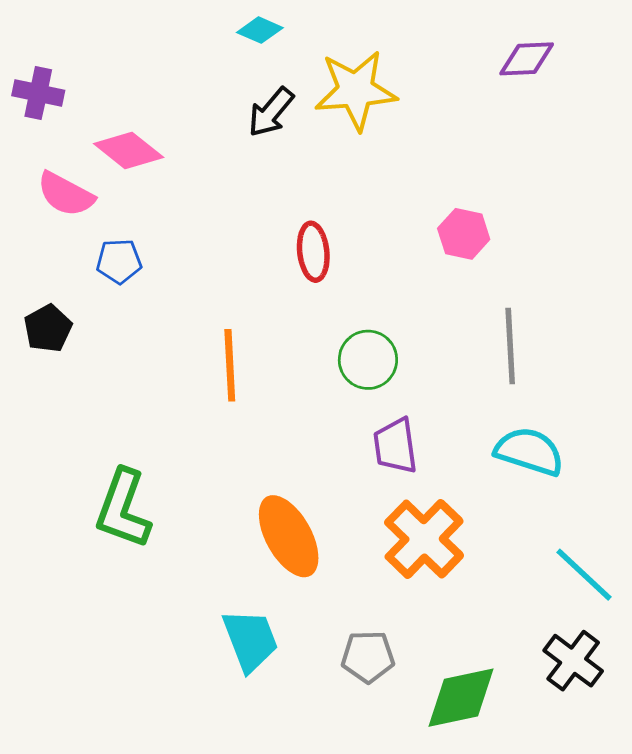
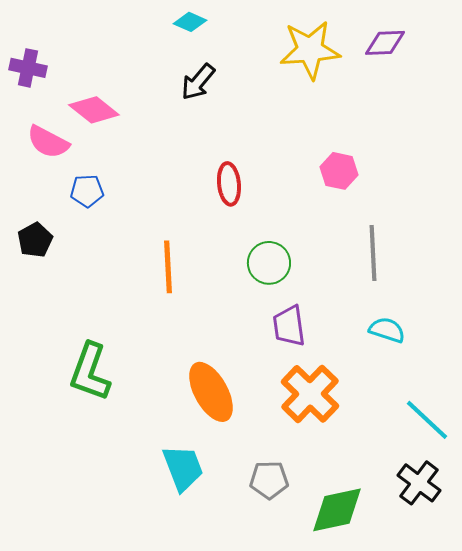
yellow star: (356, 90) -> (310, 50), moved
cyan semicircle: (529, 451) -> (387, 330), size x0.7

